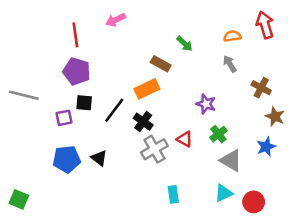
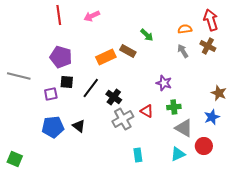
red line: (75, 35) -> (59, 15), moved
brown cross: (261, 88) -> (208, 46), moved
orange rectangle: (147, 89) -> (106, 57), moved
green cross: (218, 134) -> (174, 107), turned 32
red circle: (254, 202) -> (204, 146), moved

